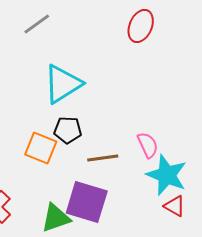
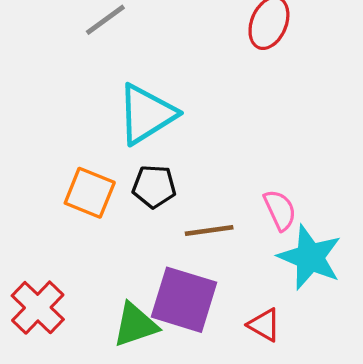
orange square: (41, 148) -> (90, 193), moved
red triangle: (175, 206) -> (264, 325), moved

